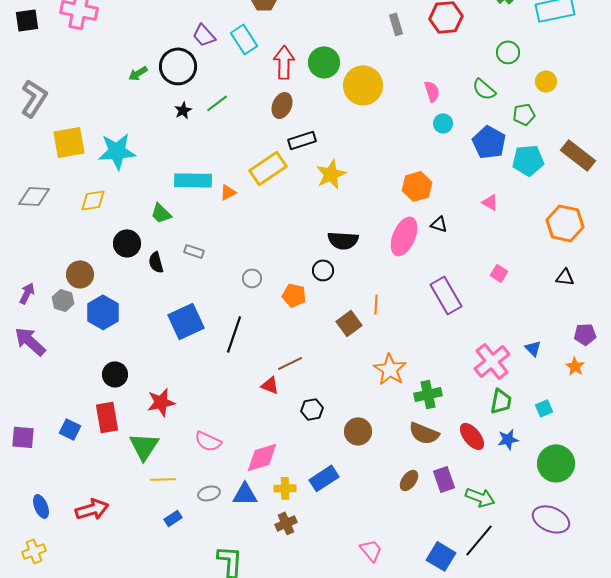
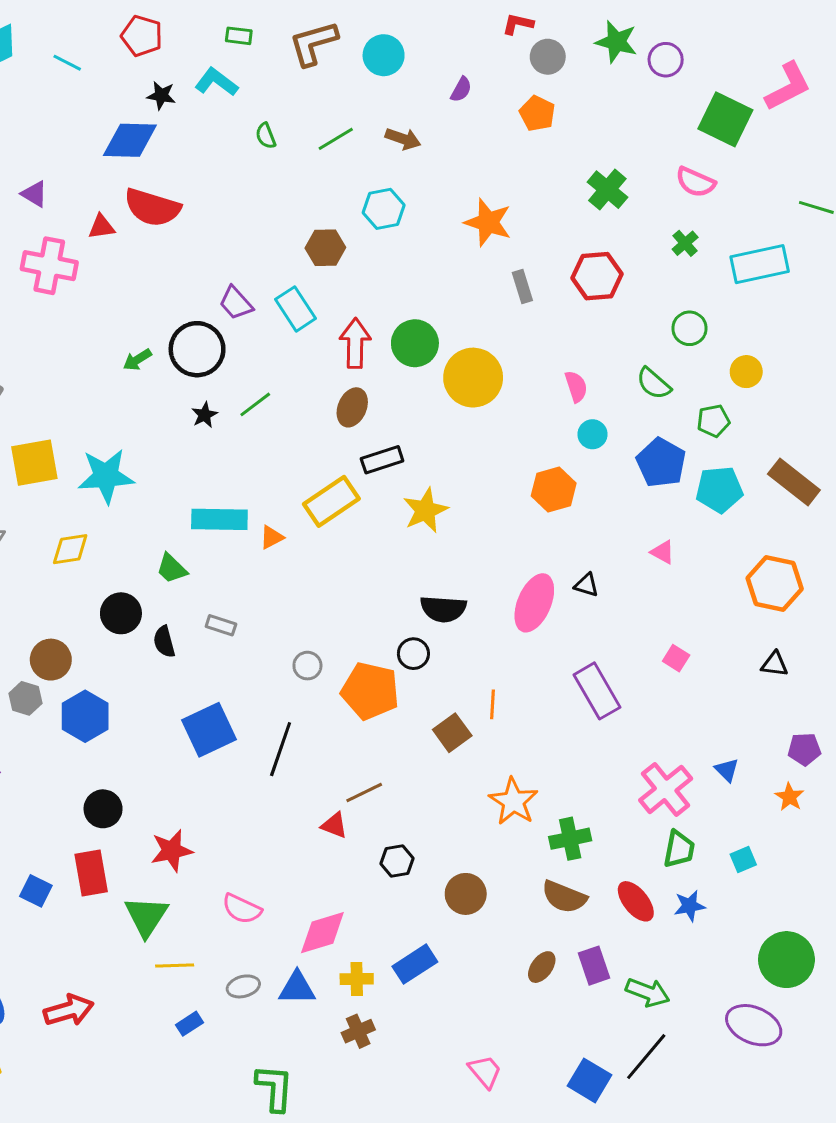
orange hexagon: (417, 186) -> (554, 489), moved
orange pentagon: (294, 295) -> (370, 691), size x1.6
green circle: (556, 463) -> (786, 960), moved

